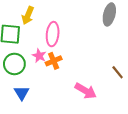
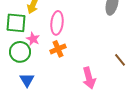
pink star: (39, 56) -> (33, 39), moved
pink arrow: (86, 91) -> (89, 78), turned 45

